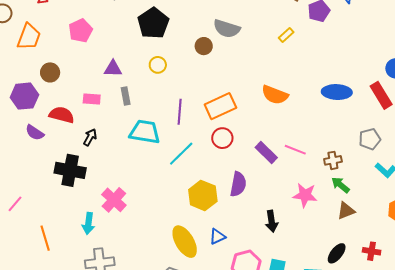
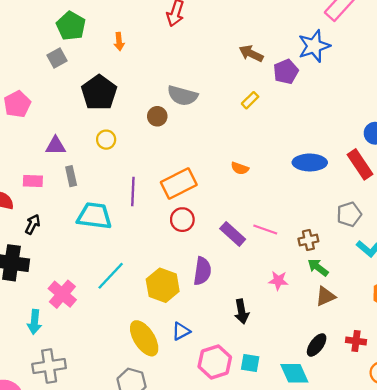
orange semicircle: (275, 95) -> (240, 168), size x0.6
cyan line: (181, 154) -> (111, 276), moved
pink star: (305, 195) -> (278, 281), size x0.7

